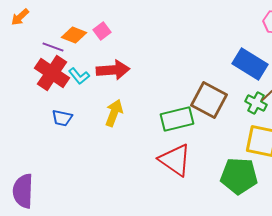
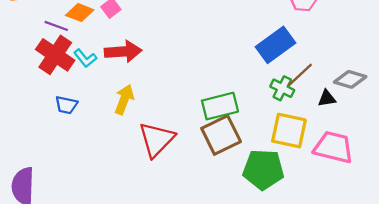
blue rectangle: (250, 64) -> (276, 45), turned -68
brown square: (209, 100) -> (221, 135), moved, turned 36
green rectangle: (177, 119) -> (220, 106), moved
red triangle: (175, 160) -> (156, 139), moved, turned 39

